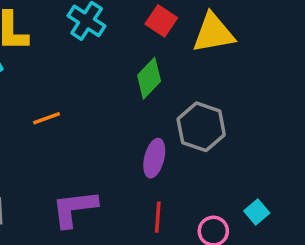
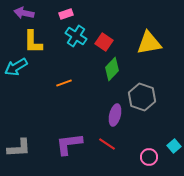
red square: (161, 21) -> (104, 42), moved
orange line: (47, 118) -> (64, 83), moved
red line: (158, 217) -> (107, 144), moved, turned -60

